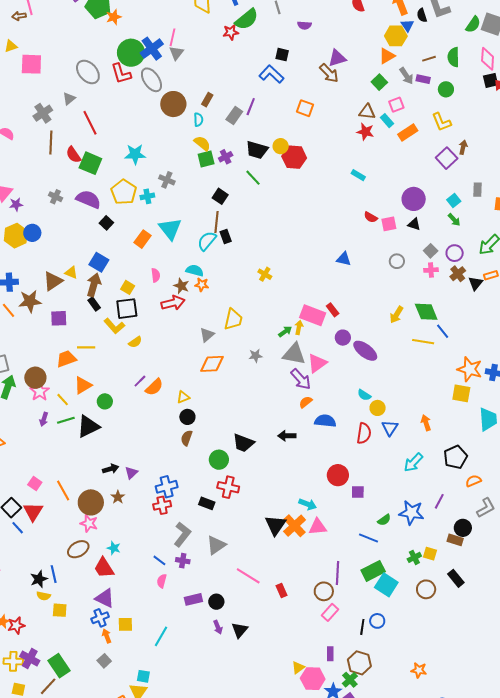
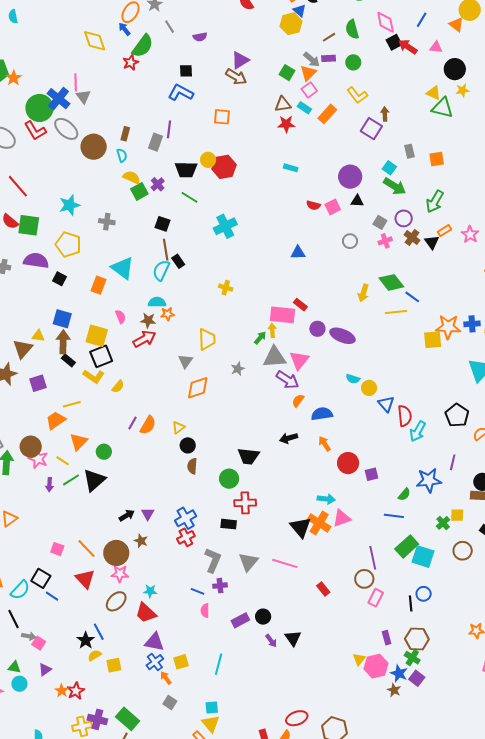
orange triangle: (387, 56) -> (308, 73), moved
cyan cross: (147, 196) -> (225, 226), moved, size x1.6
green arrow: (454, 220) -> (395, 186), size x1.6
yellow square: (128, 287) -> (97, 336), size x1.6
yellow square: (461, 393) -> (433, 340), moved
orange arrow: (426, 423) -> (325, 444), moved
red semicircle: (364, 433) -> (405, 416), moved
red triangle: (33, 512) -> (85, 579), moved
pink line: (248, 576) -> (285, 563), moved
yellow semicircle: (44, 596) -> (95, 655), turned 152

